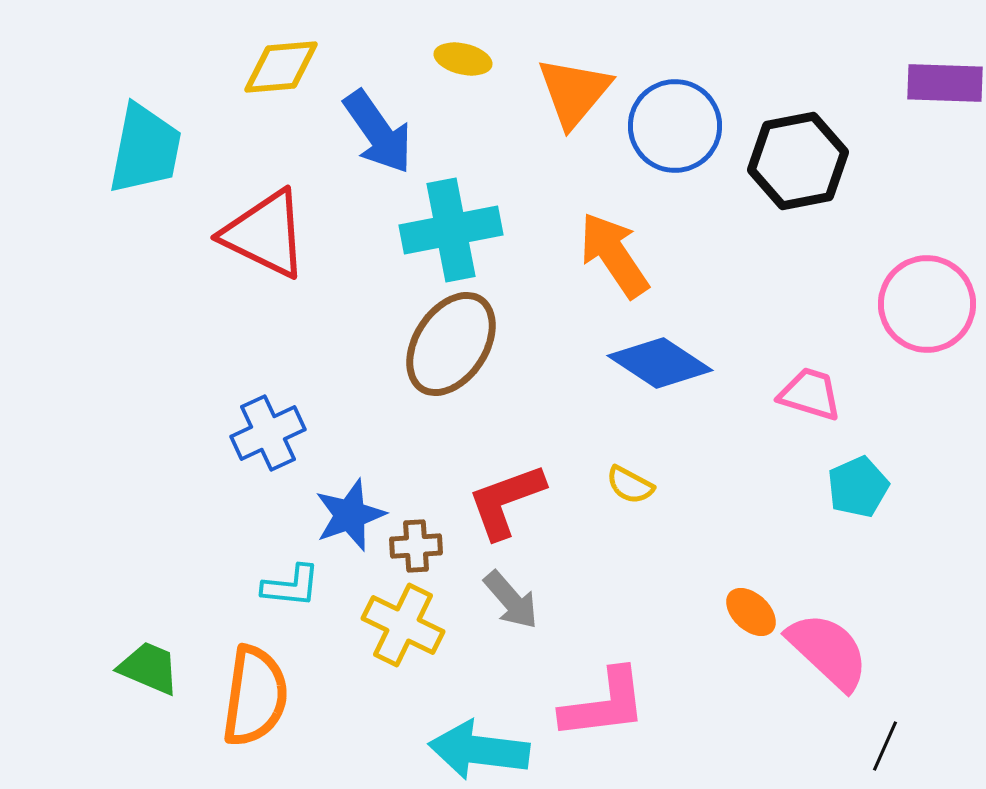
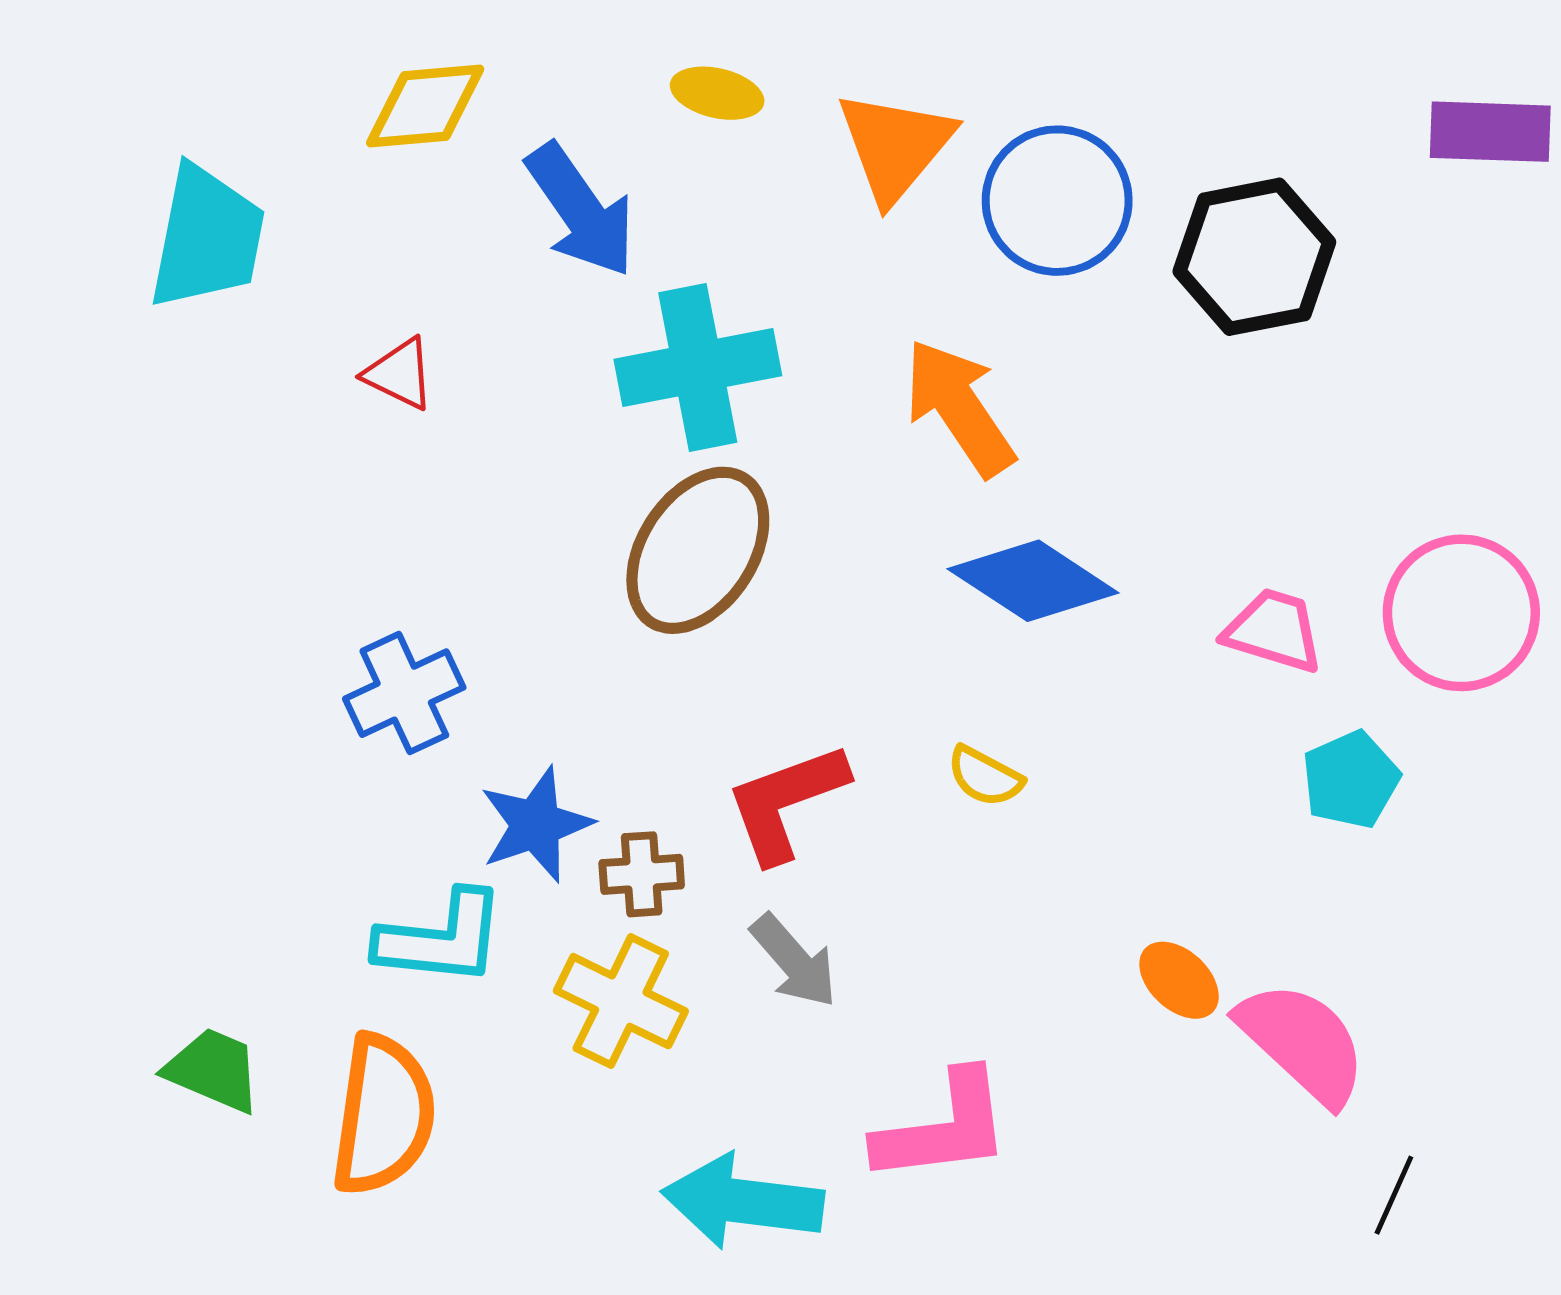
red triangle: (265, 234) -> (399, 374), size x0.5
pink circle: (927, 304) -> (1461, 613), moved
cyan L-shape: (291, 586) -> (441, 938), size x1.4

